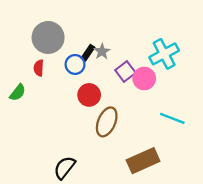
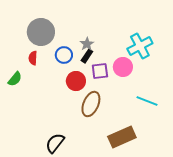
black rectangle: (88, 53) -> (87, 56), moved
purple square: (125, 71) -> (100, 71), moved, turned 30

